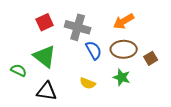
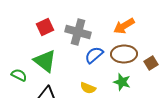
blue semicircle: (94, 50) -> (94, 55), turned -102

